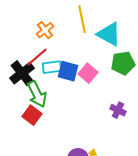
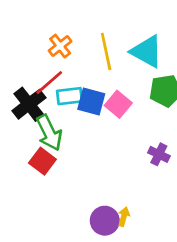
yellow line: (82, 19) -> (106, 51), moved

